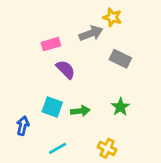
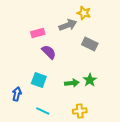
green arrow: (80, 111) -> (72, 83), moved
cyan line: (58, 148) -> (43, 111), turned 56
yellow cross: (107, 148) -> (80, 111), turned -32

